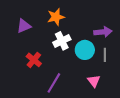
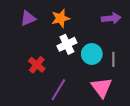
purple triangle: (24, 26) -> (28, 18), moved
purple arrow: (103, 32) -> (111, 18), moved
pink triangle: (94, 81) -> (102, 87), size x1.5

